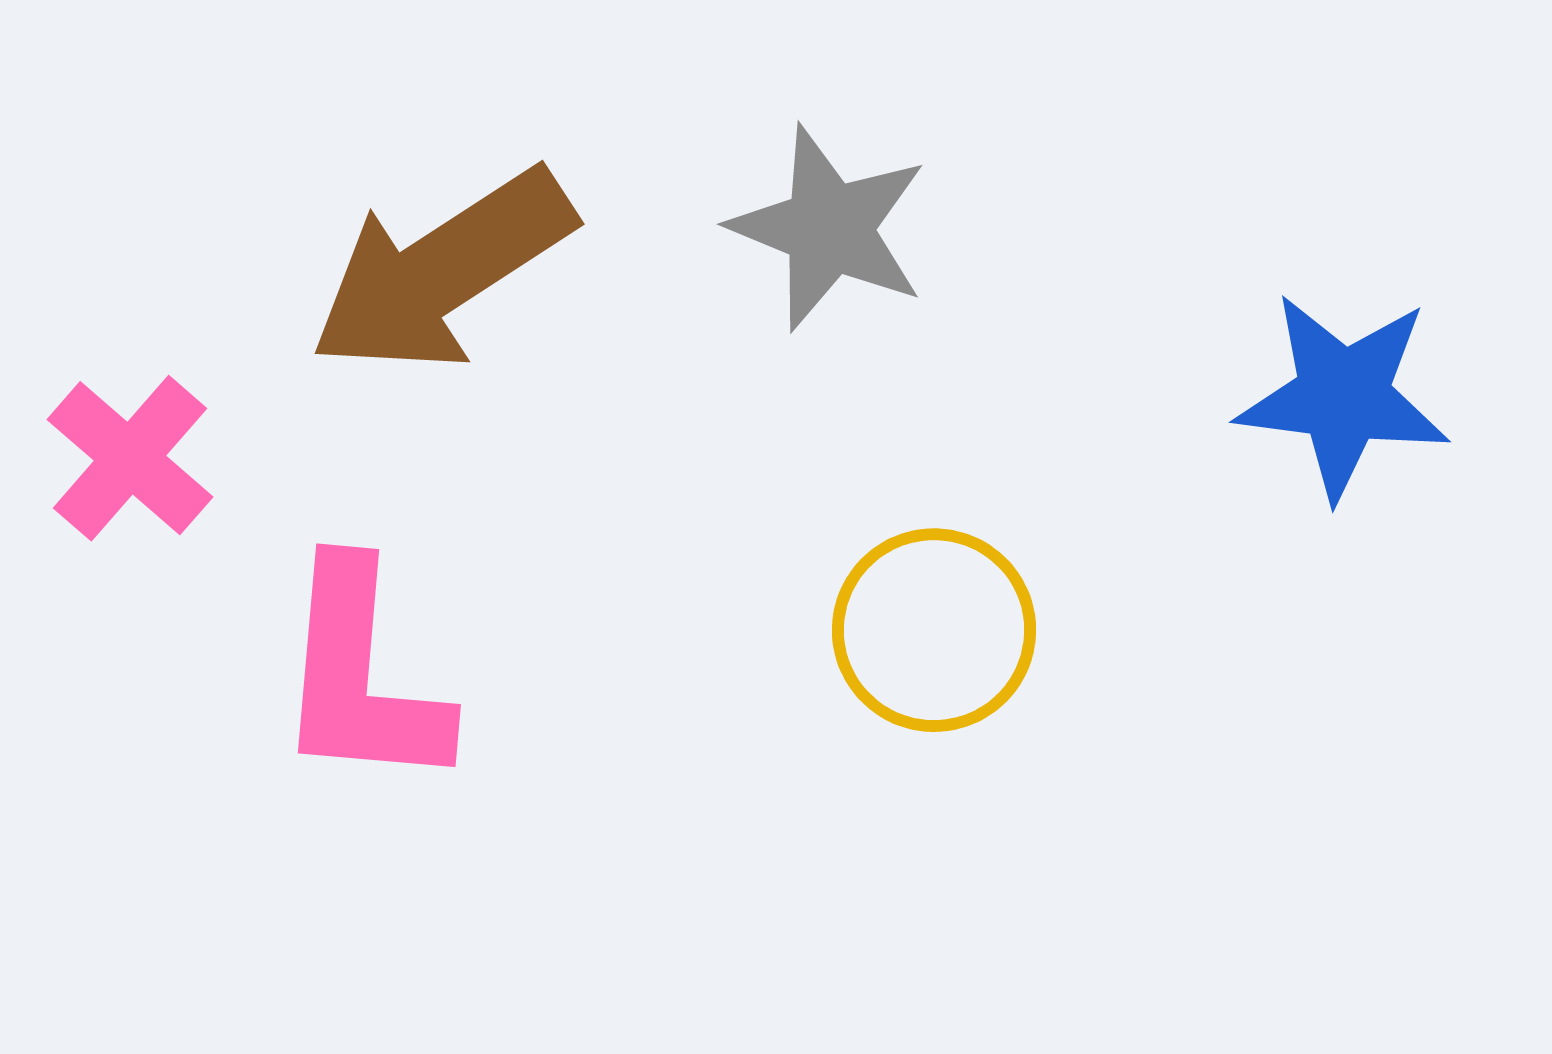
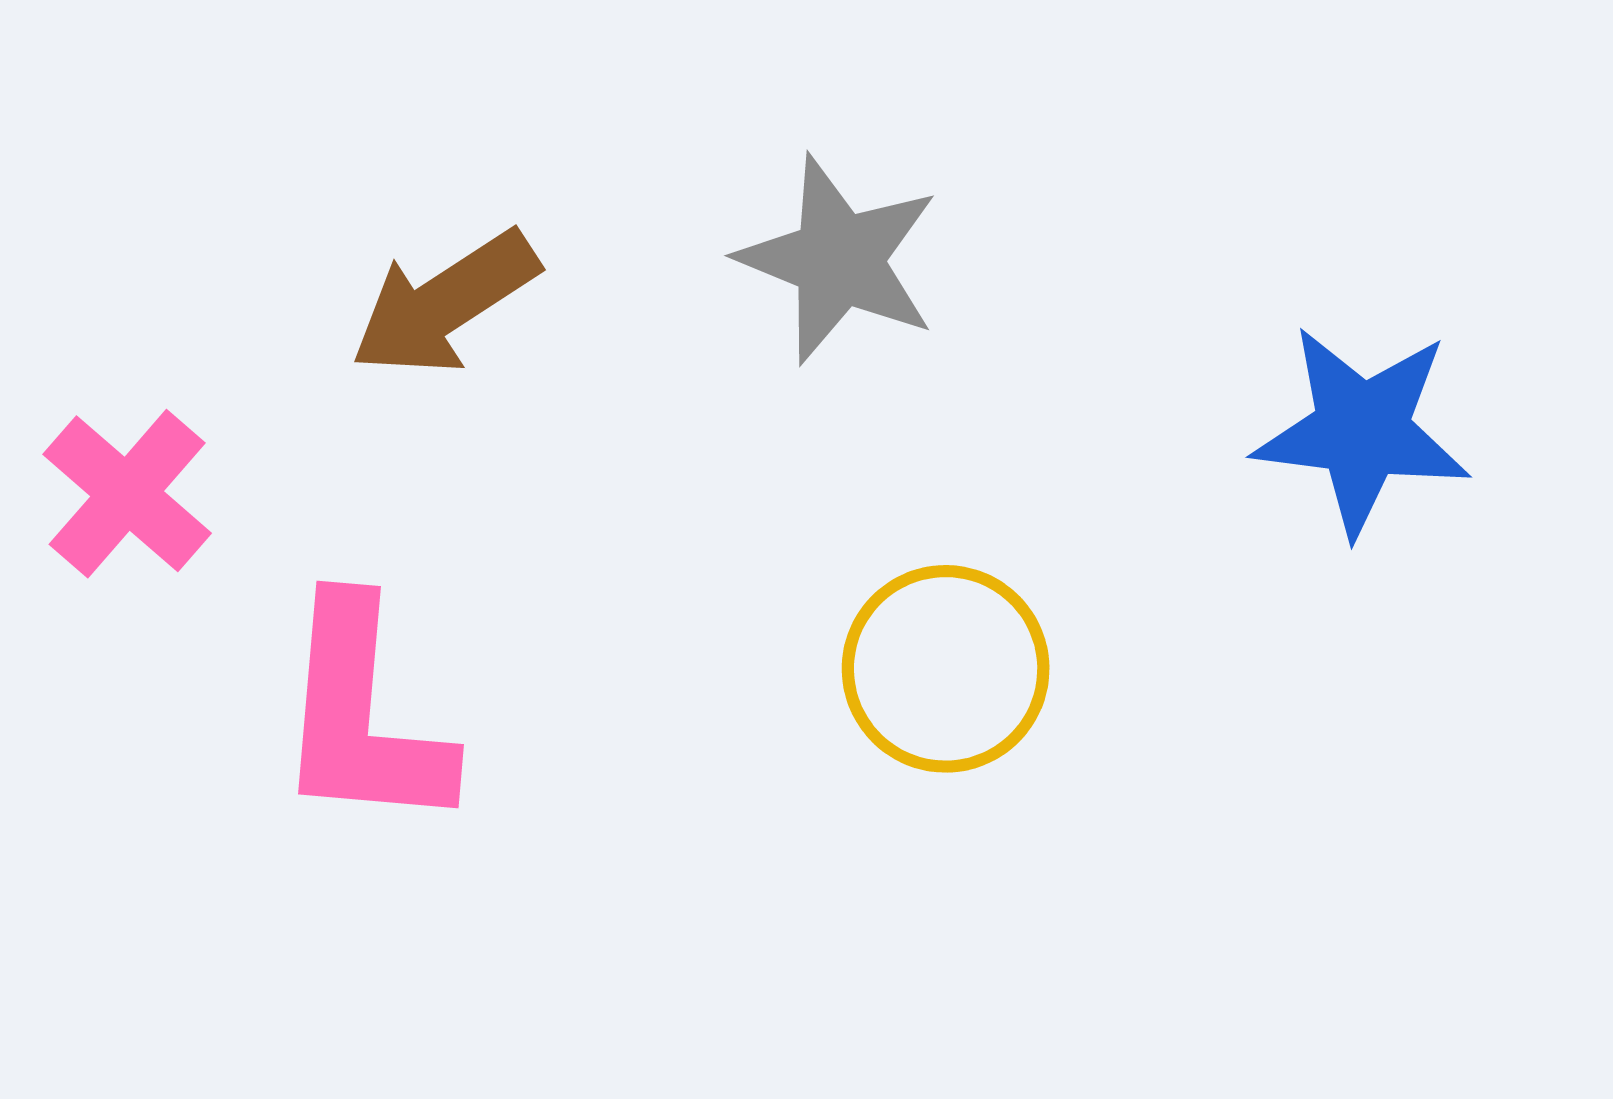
brown arrow: (442, 271) -> (445, 303), size x0.7

